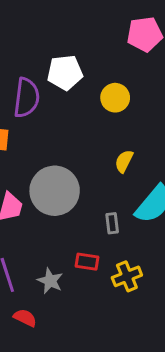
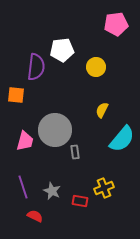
gray rectangle: (112, 223) -> (75, 152), moved
red rectangle: (87, 262) -> (80, 201), moved

